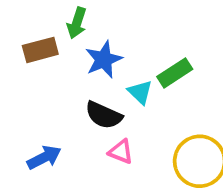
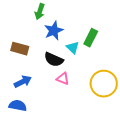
brown rectangle: (40, 50) -> (20, 49), moved, turned 30
green rectangle: (175, 73) -> (91, 38), turned -30

